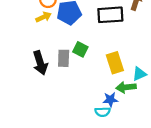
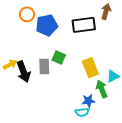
yellow arrow: (43, 17) -> (10, 65), moved
green arrow: (126, 87) -> (102, 89), turned 78

